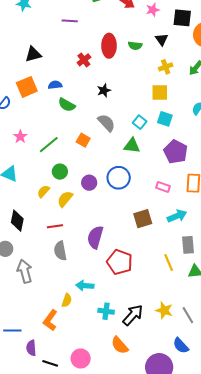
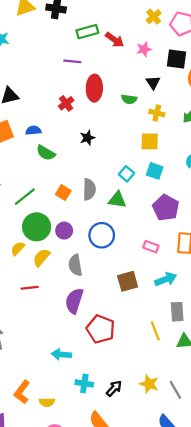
purple line: (70, 21) -> (72, 61), moved
green semicircle: (135, 46) -> (129, 99), moved
yellow cross: (166, 67) -> (157, 113), turned 32
gray semicircle: (106, 123) -> (89, 189), moved, turned 42
green circle: (60, 172) -> (37, 227), size x1.6
purple circle: (89, 183) -> (64, 231), moved
gray semicircle: (60, 251) -> (75, 265), moved
yellow semicircle: (67, 300) -> (47, 402), moved, turned 72
black arrow: (133, 315) -> (114, 388), size x0.7

